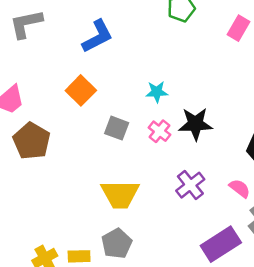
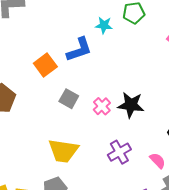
blue L-shape: (97, 36) -> (79, 50), moved
cyan star: (157, 92) -> (104, 25), moved

